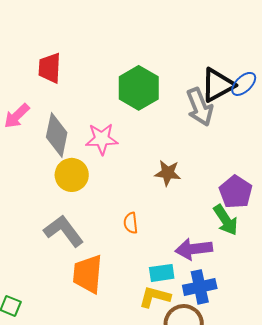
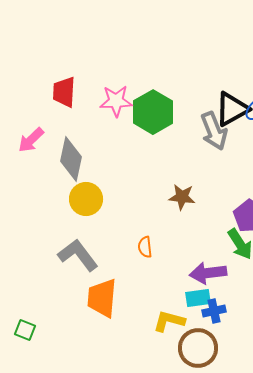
pink star: (102, 139) -> (116, 101), moved
cyan rectangle: (162, 273) -> (198, 298), moved
blue cross: (200, 287) -> (214, 311), size x0.7

